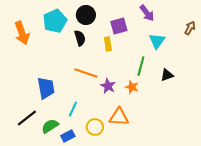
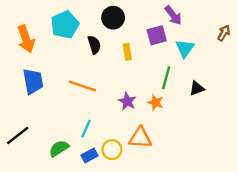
black circle: (86, 15) -> (113, 18), moved
purple square: (119, 26) -> (157, 35), moved
orange line: (86, 73) -> (82, 86), moved
blue trapezoid: (46, 88) -> (33, 81), moved
black line: (27, 118) -> (18, 135), moved
blue rectangle: (68, 136) -> (90, 156), moved

